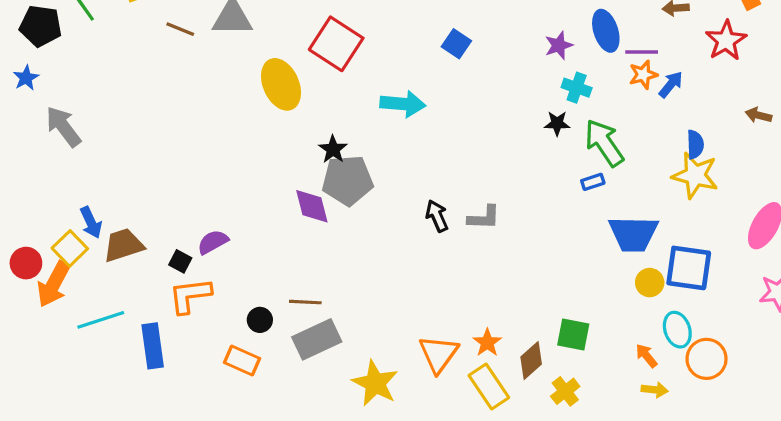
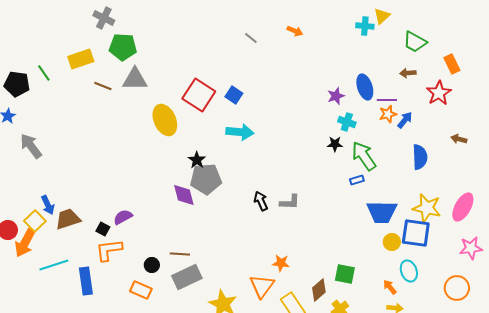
blue square: (456, 44) -> (234, 95), moved
blue semicircle: (695, 144) -> (420, 157), size x1.4
yellow star: (695, 175) -> (427, 208), moved
orange star: (487, 343) -> (281, 263), moved, turned -30
orange circle: (707, 359) -> (457, 288), moved

